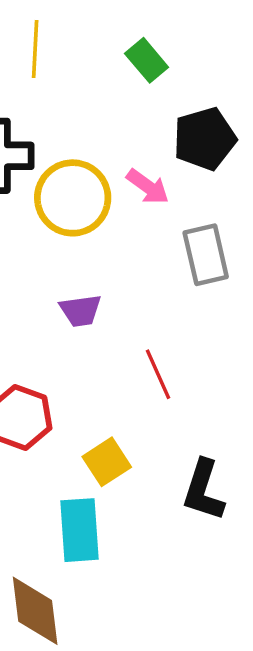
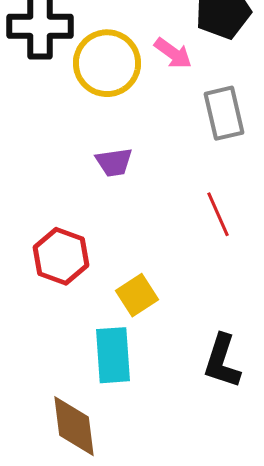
red line: (158, 374) -> (218, 214), moved
black L-shape: (203, 490) -> (222, 361), moved

